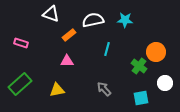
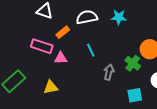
pink rectangle: (21, 43) -> (42, 46), moved, size x1.5
cyan line: (107, 49) -> (91, 50), moved, turned -40
gray arrow: (104, 89) -> (109, 72), moved, turned 56

